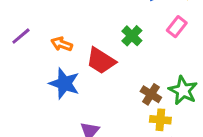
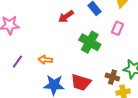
green cross: (132, 36) -> (90, 42), size x1.5
red trapezoid: (101, 61) -> (81, 82), moved

